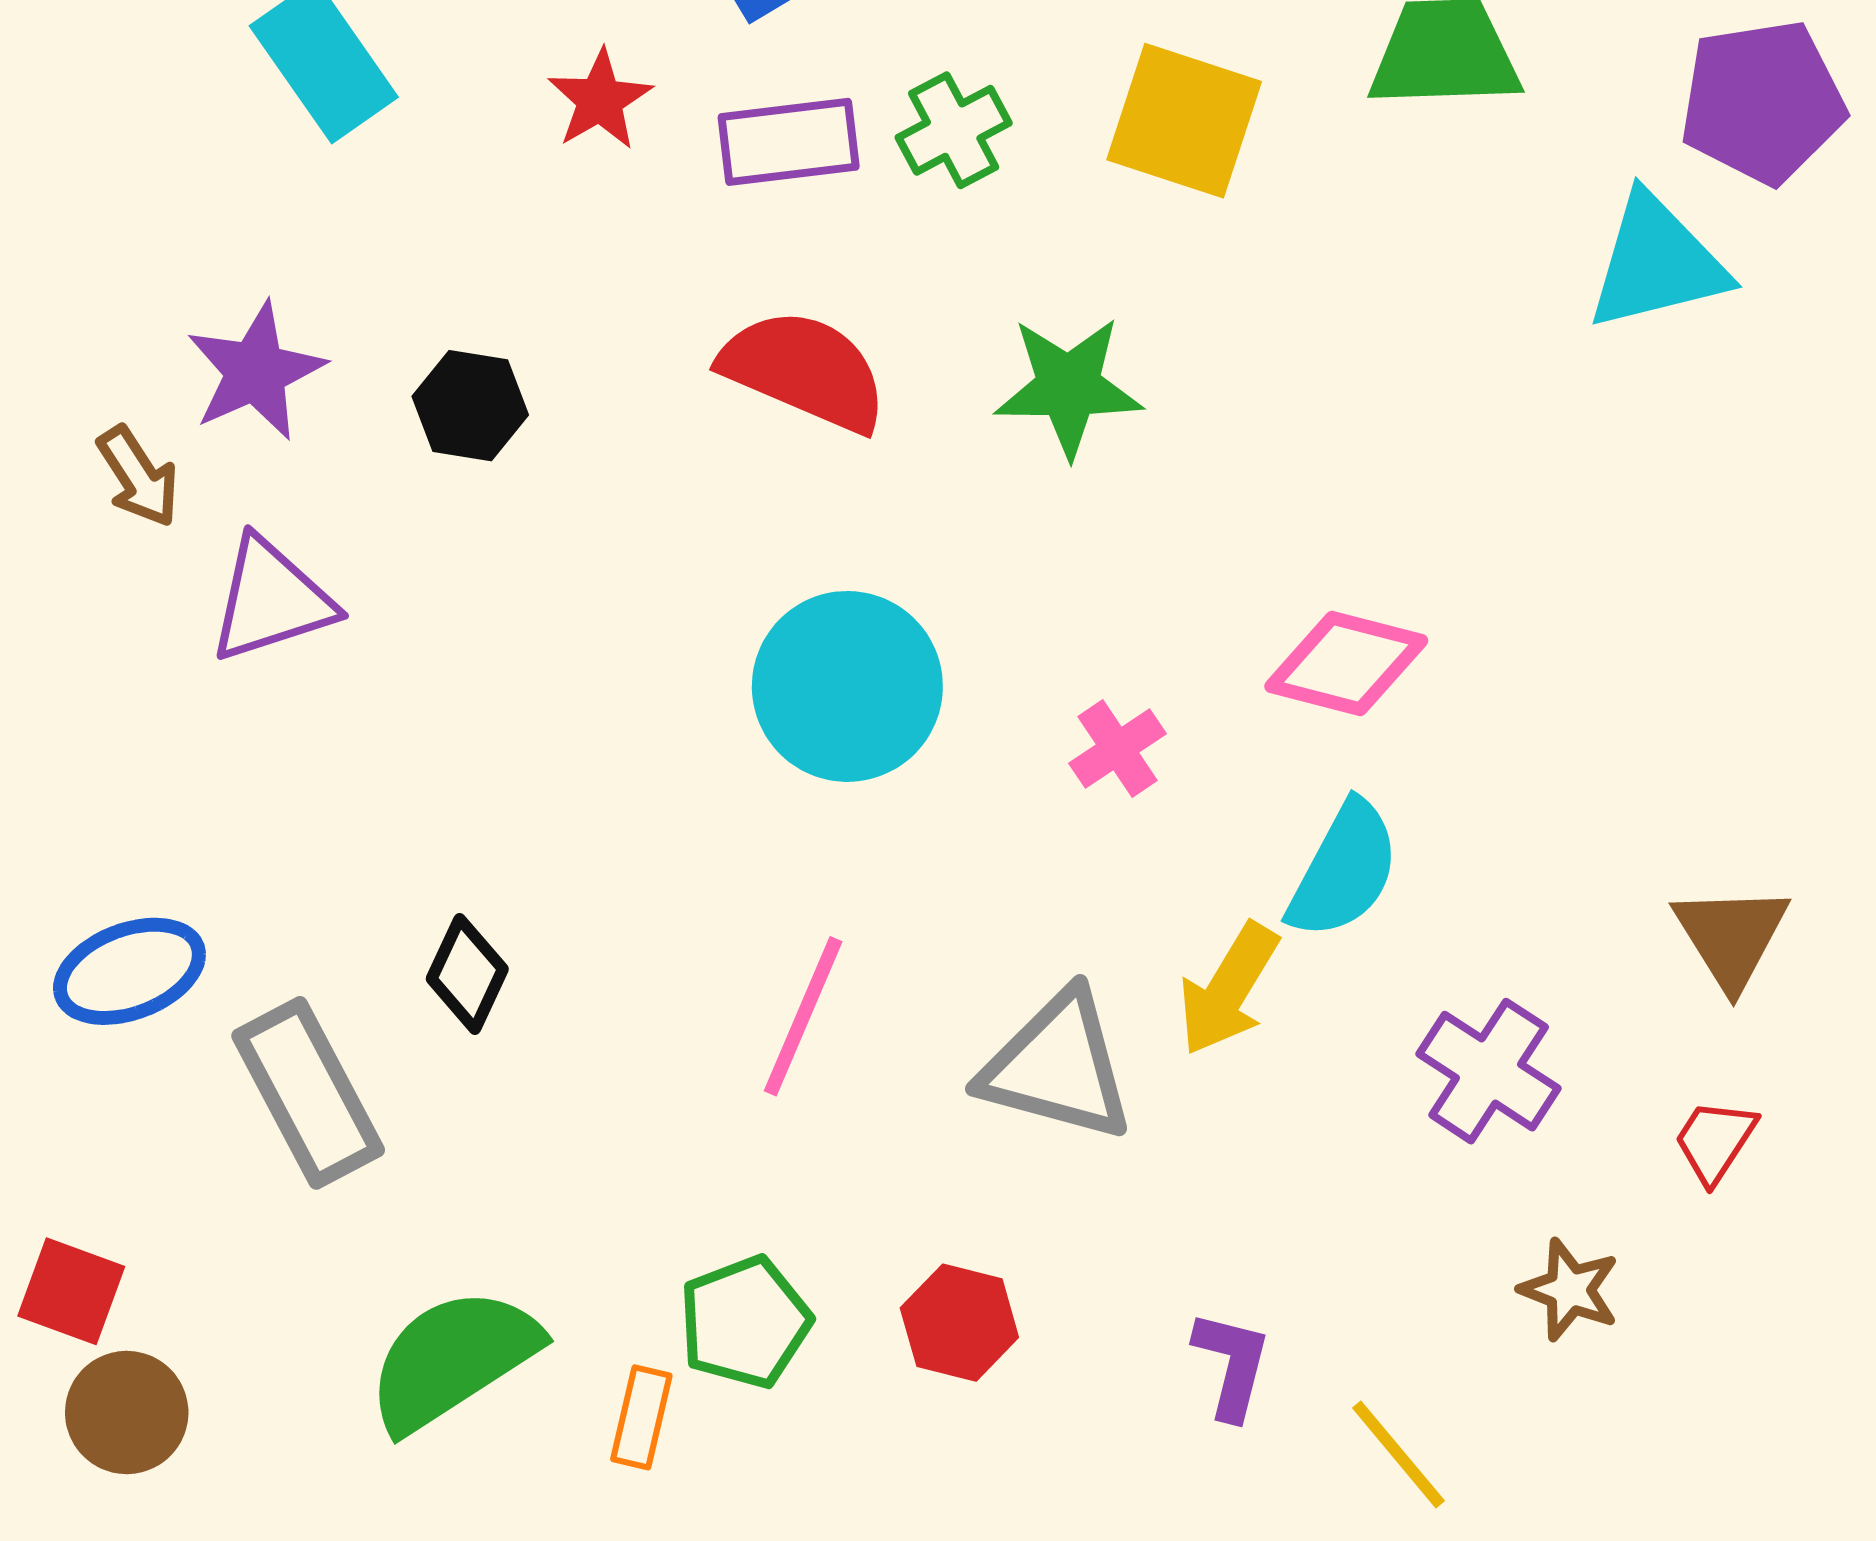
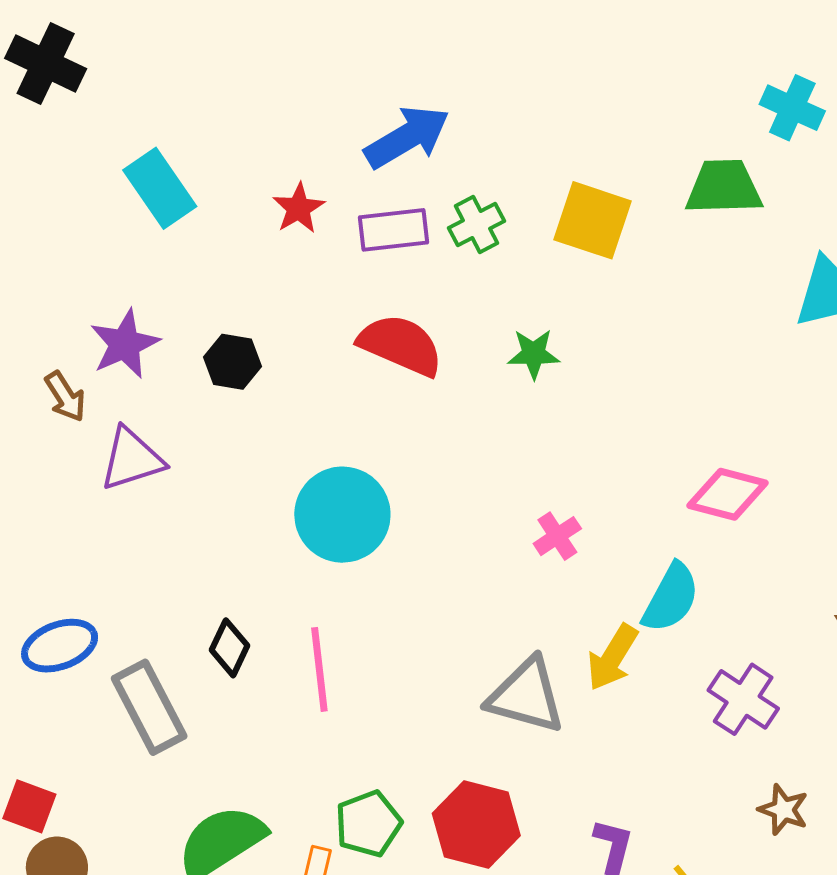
green star: (1068, 387) -> (534, 354), size x0.7
pink diamond: (1346, 663) -> (728, 494), moved
cyan circle: (847, 686) -> (342, 515), moved
pink line: (803, 1016) -> (319, 669), moved, turned -30
red hexagon: (959, 1323) -> (476, 825), size x1.5

